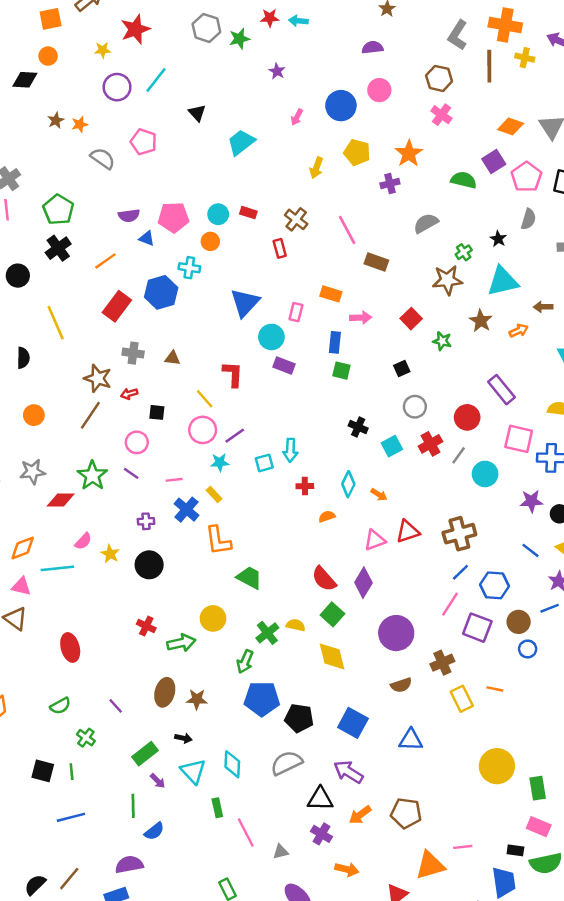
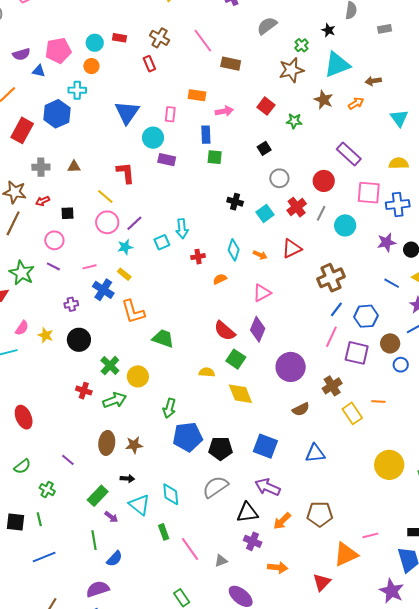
red triangle: (408, 531) -> (292, 249), moved
green cross: (267, 633) -> (110, 366), moved

